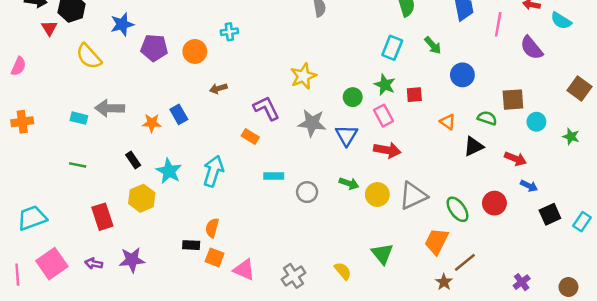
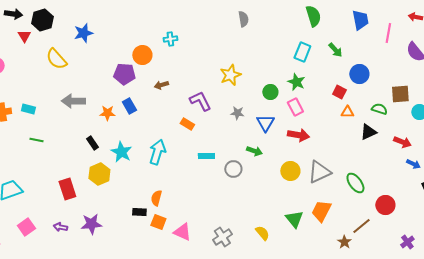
purple pentagon: (154, 48) -> (124, 74), moved
red square: (414, 95) -> (339, 92), moved, turned 32
cyan rectangle: (79, 118) -> (28, 109), moved
orange triangle: (448, 122) -> (347, 112), turned -32
gray star: (312, 123) -> (237, 113), size x0.6
green line: (78, 165) -> (36, 140), moved
green arrow: (349, 183) -> (254, 151), moved
red circle: (494, 203) -> (385, 205), moved
orange trapezoid: (437, 241) -> (321, 211), moved
pink square: (52, 264) -> (26, 227), size x0.7

